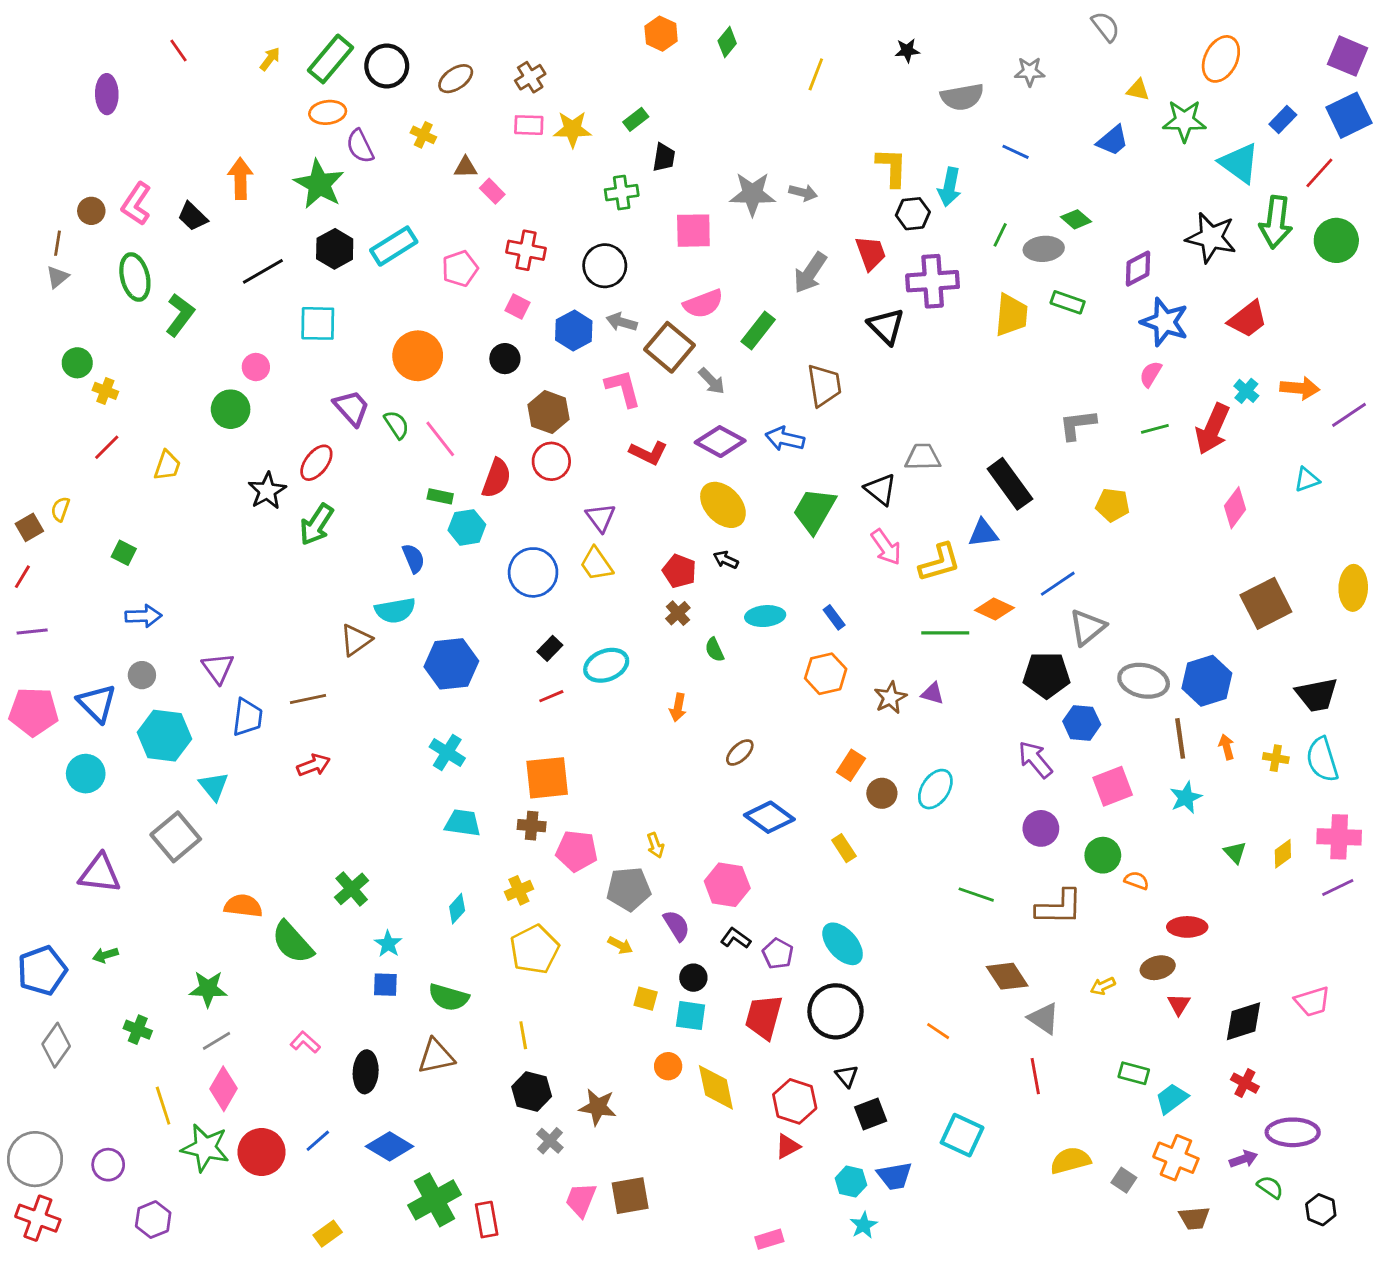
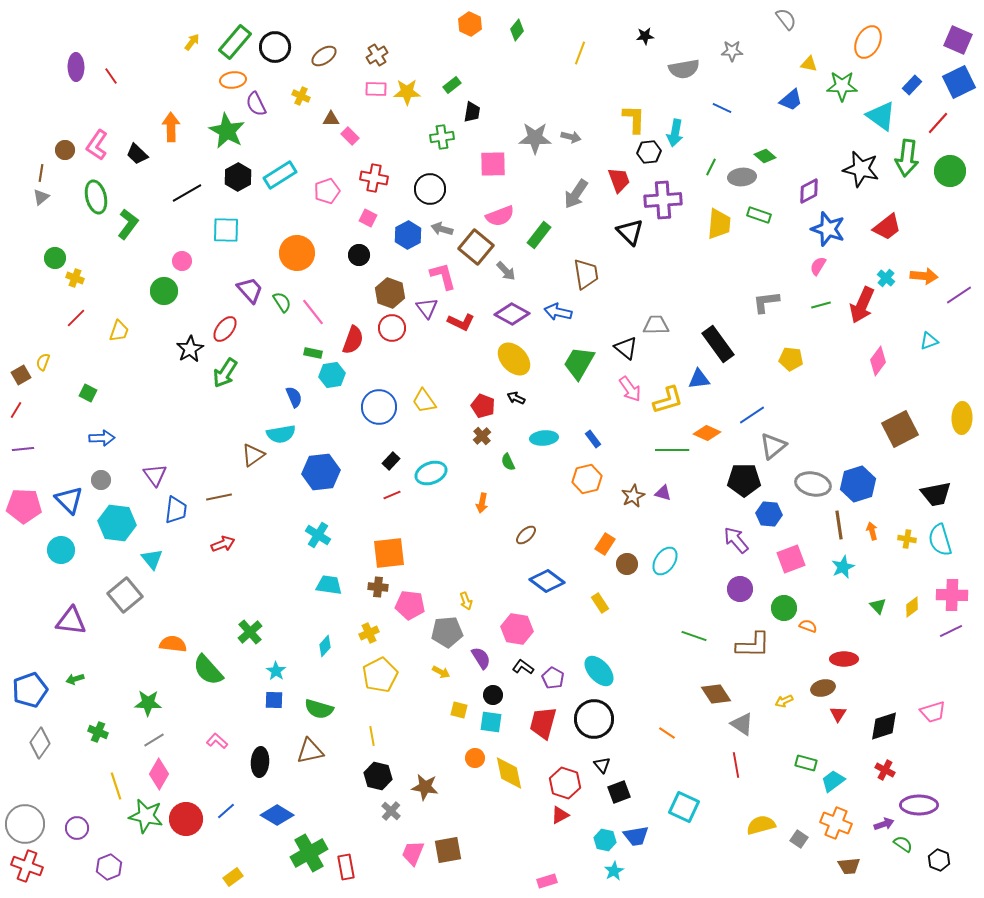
red line: (179, 50) -> (111, 76), moved
purple triangle: (601, 518) -> (427, 308), moved

